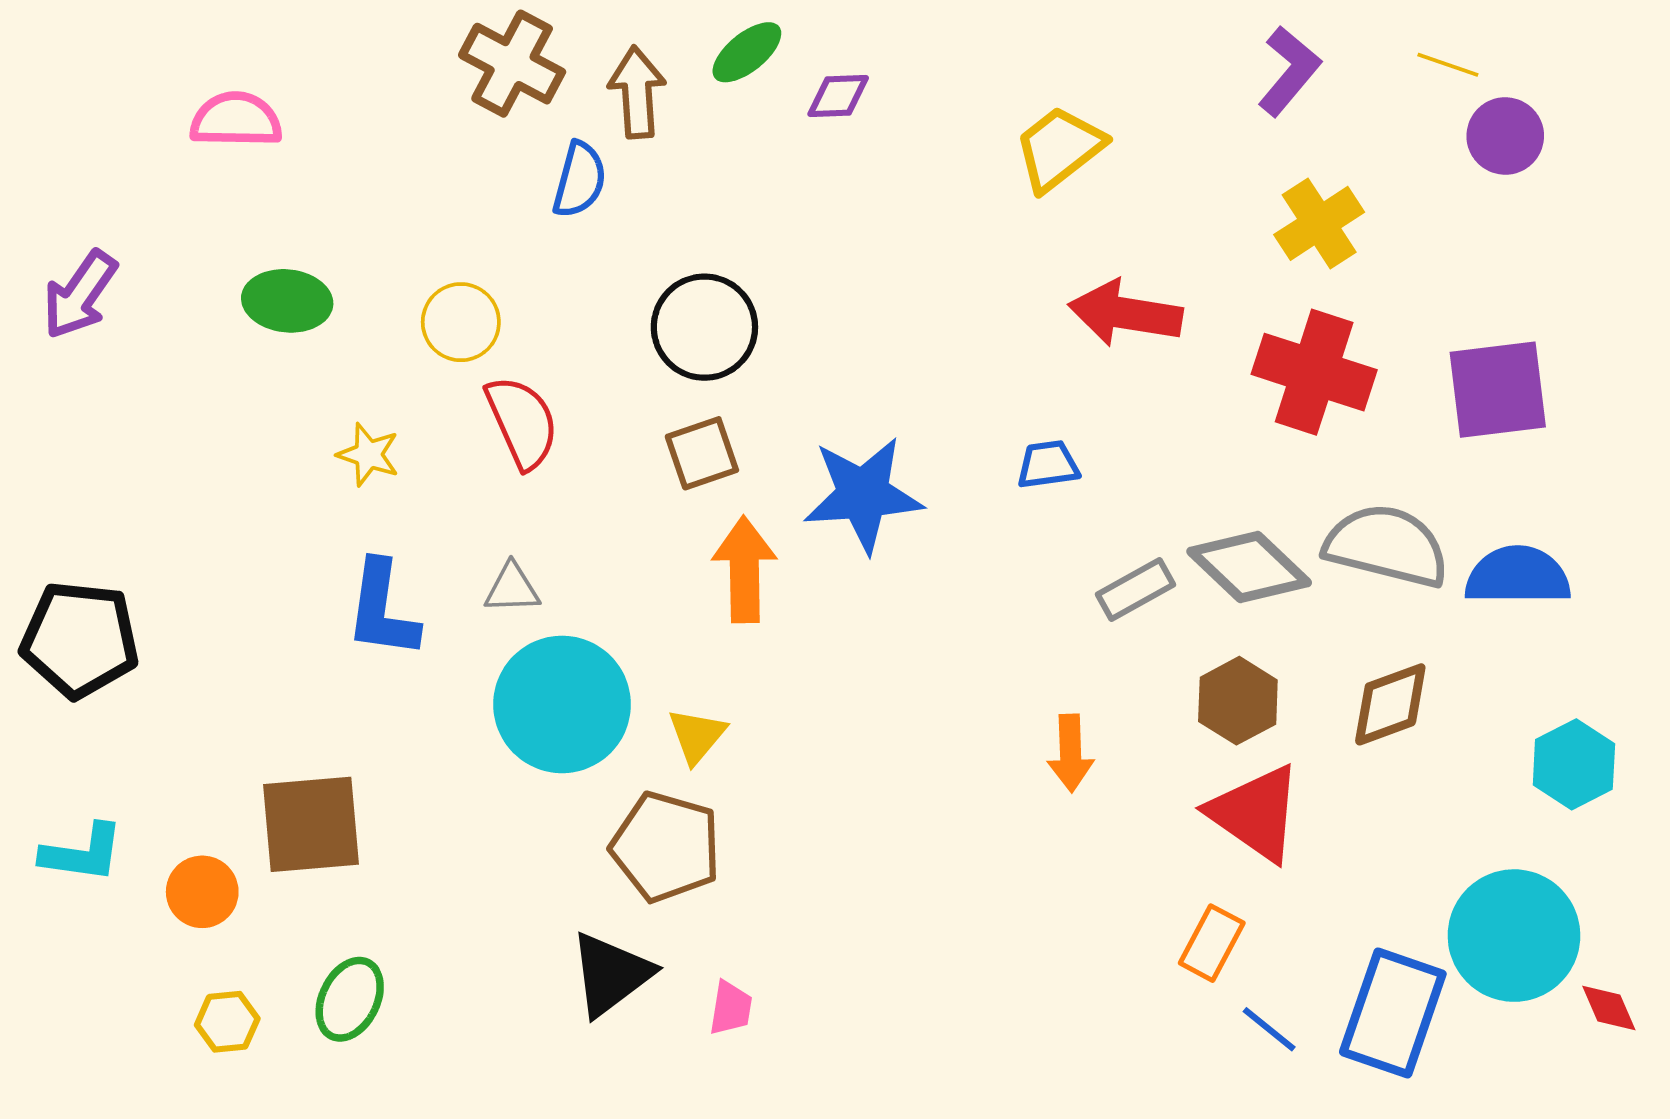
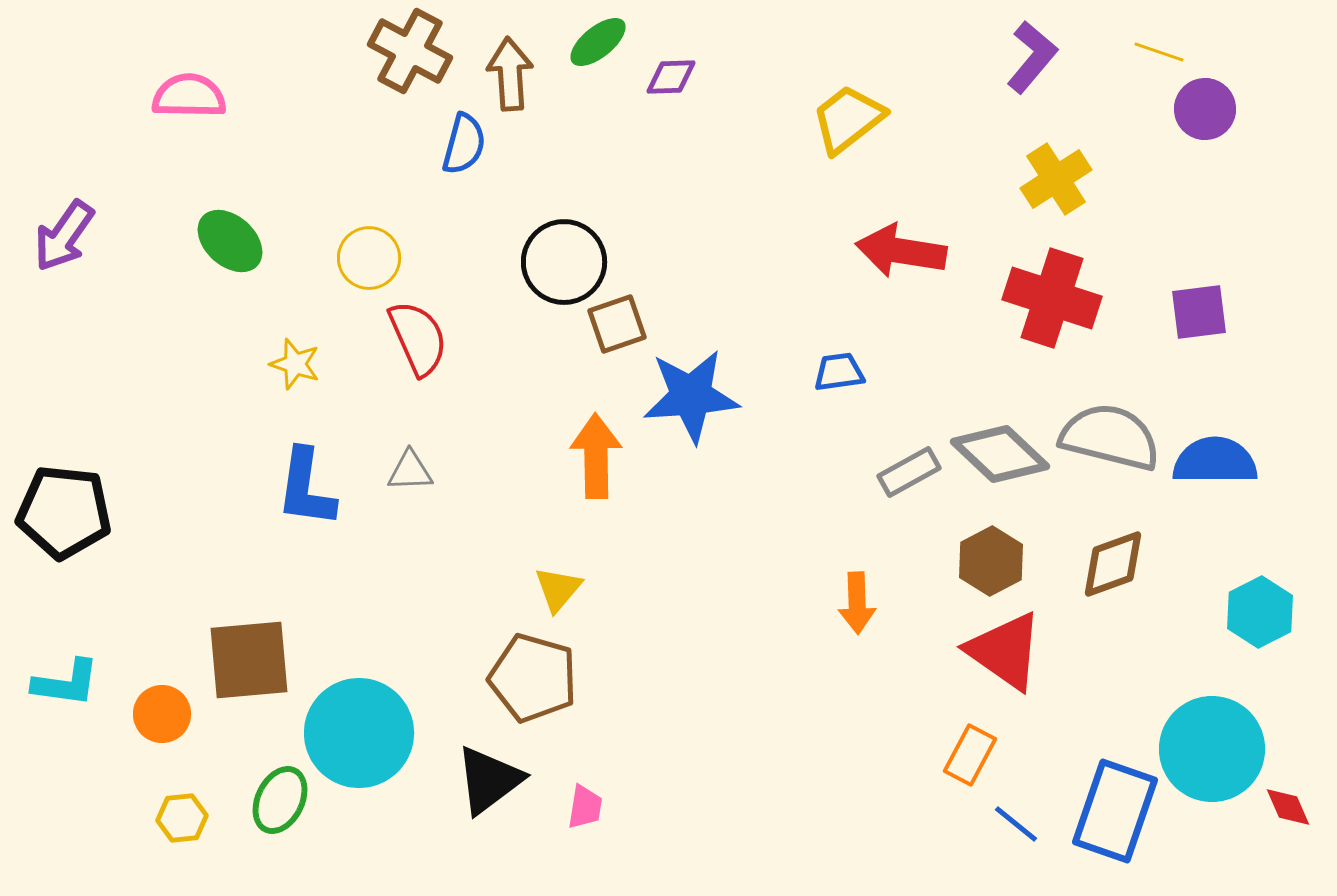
green ellipse: (287, 301) -> (230, 241), turned 36
purple square: (1498, 390) -> (1199, 312), size x0.7
brown square: (702, 453) -> (617, 324), moved
cyan circle: (562, 704) -> (359, 733), moved

